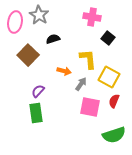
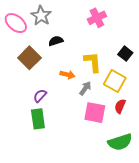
pink cross: (92, 17) -> (97, 18), turned -36
pink ellipse: (15, 22) -> (16, 23), turned -60
black square: (108, 38) -> (125, 54), moved

